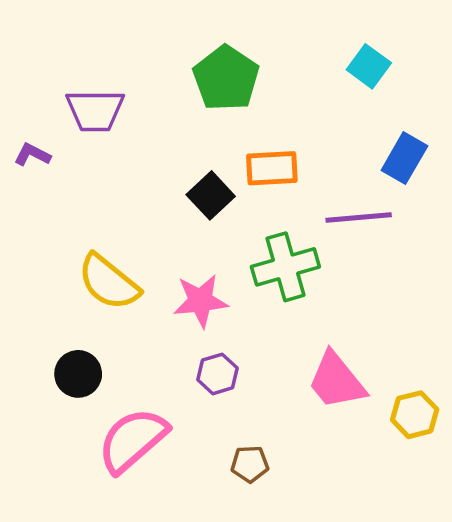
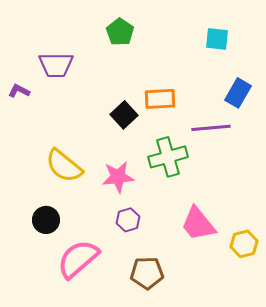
cyan square: (369, 66) -> (217, 39), turned -30
green pentagon: (226, 78) -> (120, 32), moved, size x0.7
brown pentagon: (250, 464) -> (147, 273), size x1.5

